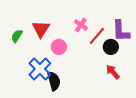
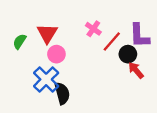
pink circle: (59, 47) -> (56, 54), moved
red arrow: (113, 72) -> (136, 70), moved

